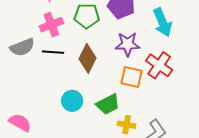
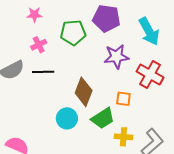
pink cross: (51, 25) -> (39, 45), size x0.7
brown diamond: (87, 58) -> (84, 92), moved
orange square: (131, 77) -> (123, 99), moved, size x0.7

